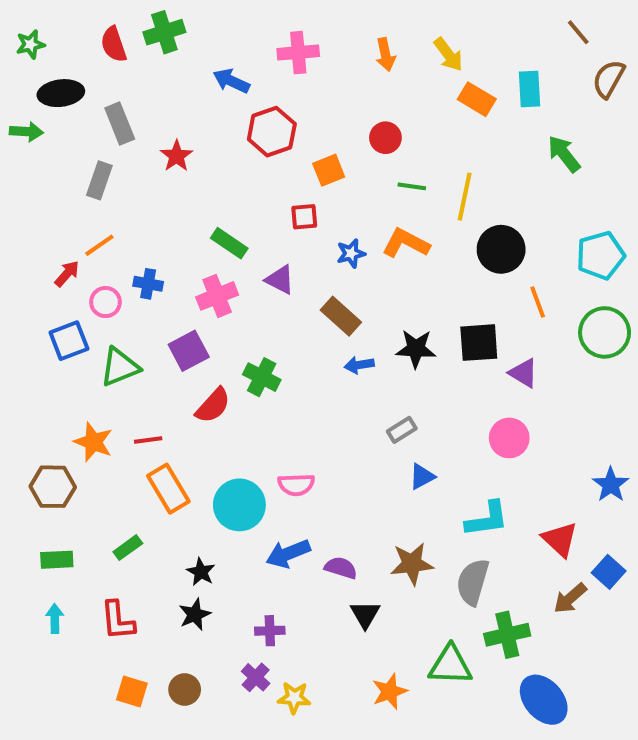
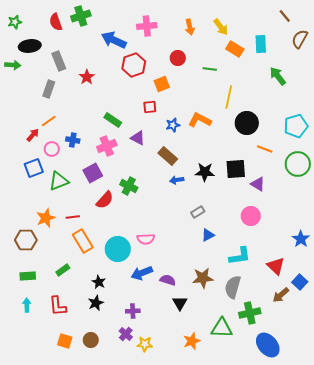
blue arrow: (231, 81) -> (114, 40), size x1.4
red circle: (385, 138) -> (178, 58), moved
green line: (412, 186) -> (210, 69), moved
orange line: (538, 302) -> (265, 149), turned -49
orange star: (93, 442) -> (46, 218), turned 30

